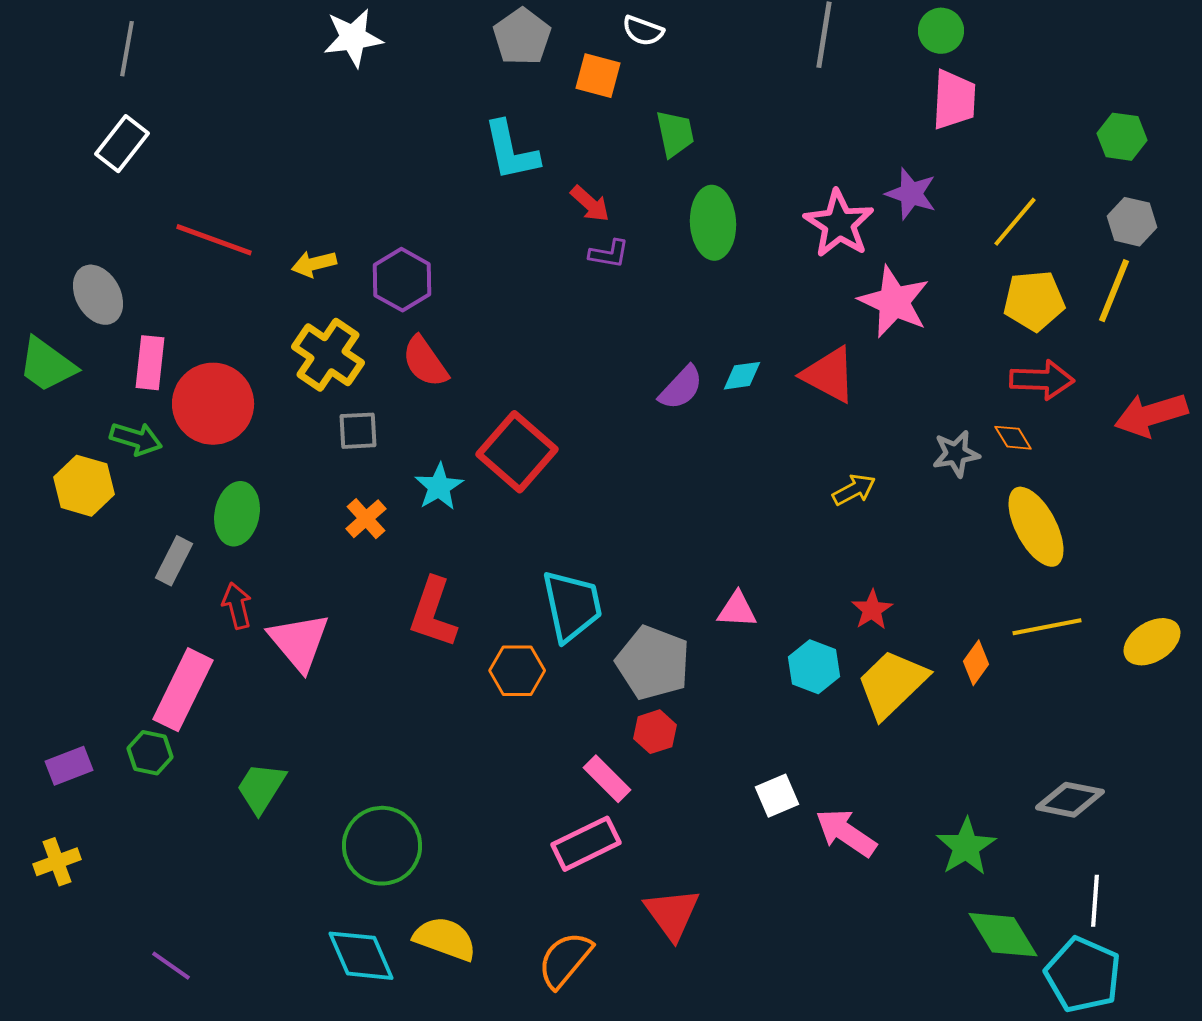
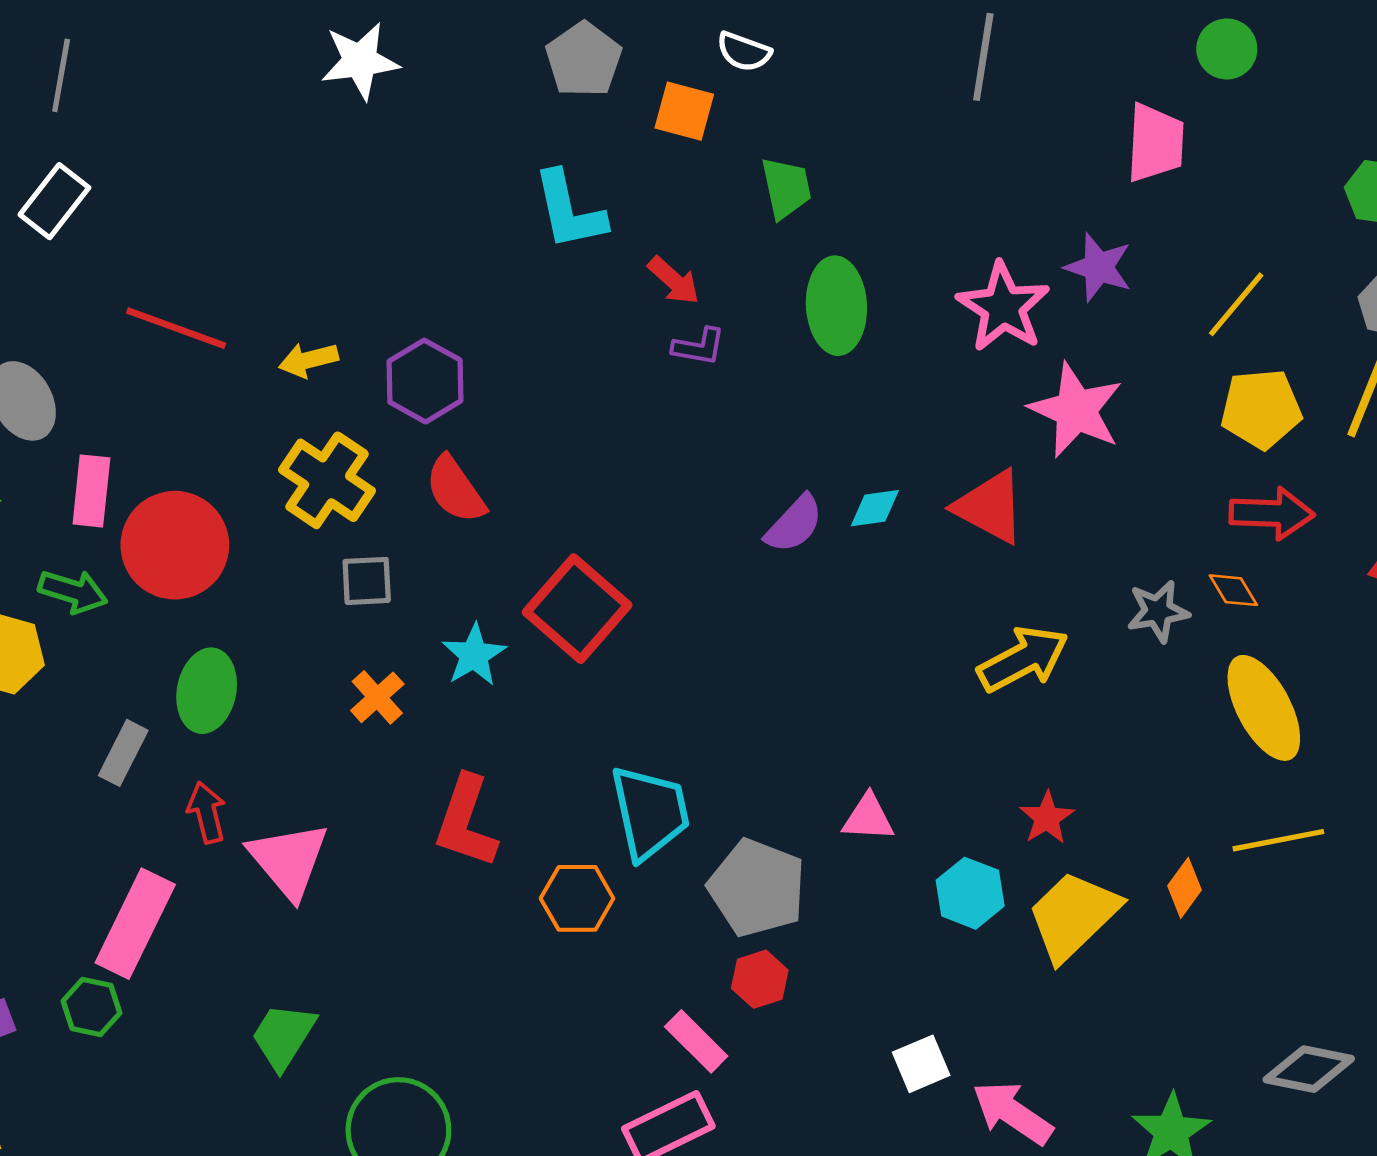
green circle: (941, 31) -> (1227, 49), moved
yellow arrow: (854, 490) -> (1023, 659), size x1.6
green trapezoid: (261, 788) -> (283, 1036), moved

